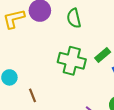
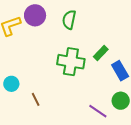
green semicircle: (74, 18) -> (69, 20), turned 30

